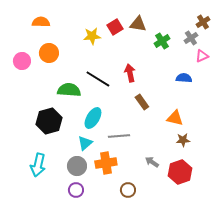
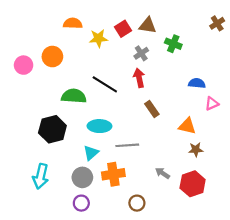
orange semicircle: (41, 22) -> (73, 23), moved
gray cross: (191, 38) -> (141, 53), moved
green cross: (162, 41) -> (173, 44), turned -35
pink triangle: (202, 56) -> (212, 104), moved
cyan ellipse: (93, 118) -> (99, 126), turned 60

